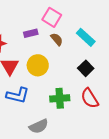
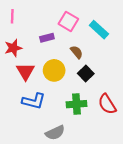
cyan rectangle: (86, 37) -> (99, 30), moved
brown semicircle: (57, 39) -> (77, 52), moved
black square: (86, 68) -> (86, 73), moved

